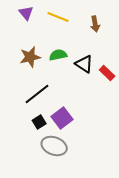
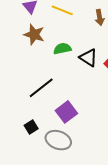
brown star: (30, 57) -> (34, 35), moved, turned 30
black square: (39, 122) -> (31, 127), moved

